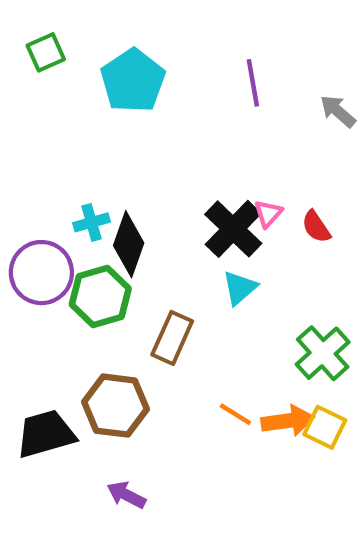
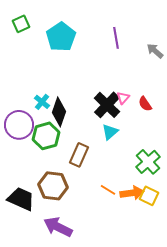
cyan cross: (92, 222) -> (42, 102), turned -35
black trapezoid: (46, 434) -> (21, 199), turned 40
purple arrow: (126, 495) -> (58, 227), size x1.6

